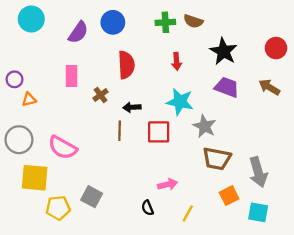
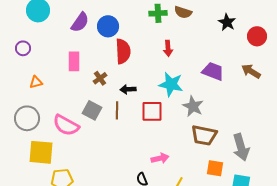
blue circle: (113, 22) -> (108, 26), moved
black star: (223, 51) -> (227, 22), moved, size x0.7
purple circle: (14, 79) -> (23, 48), moved
orange square: (229, 196) -> (215, 168), turned 36
gray square: (92, 197) -> (92, 110), moved

